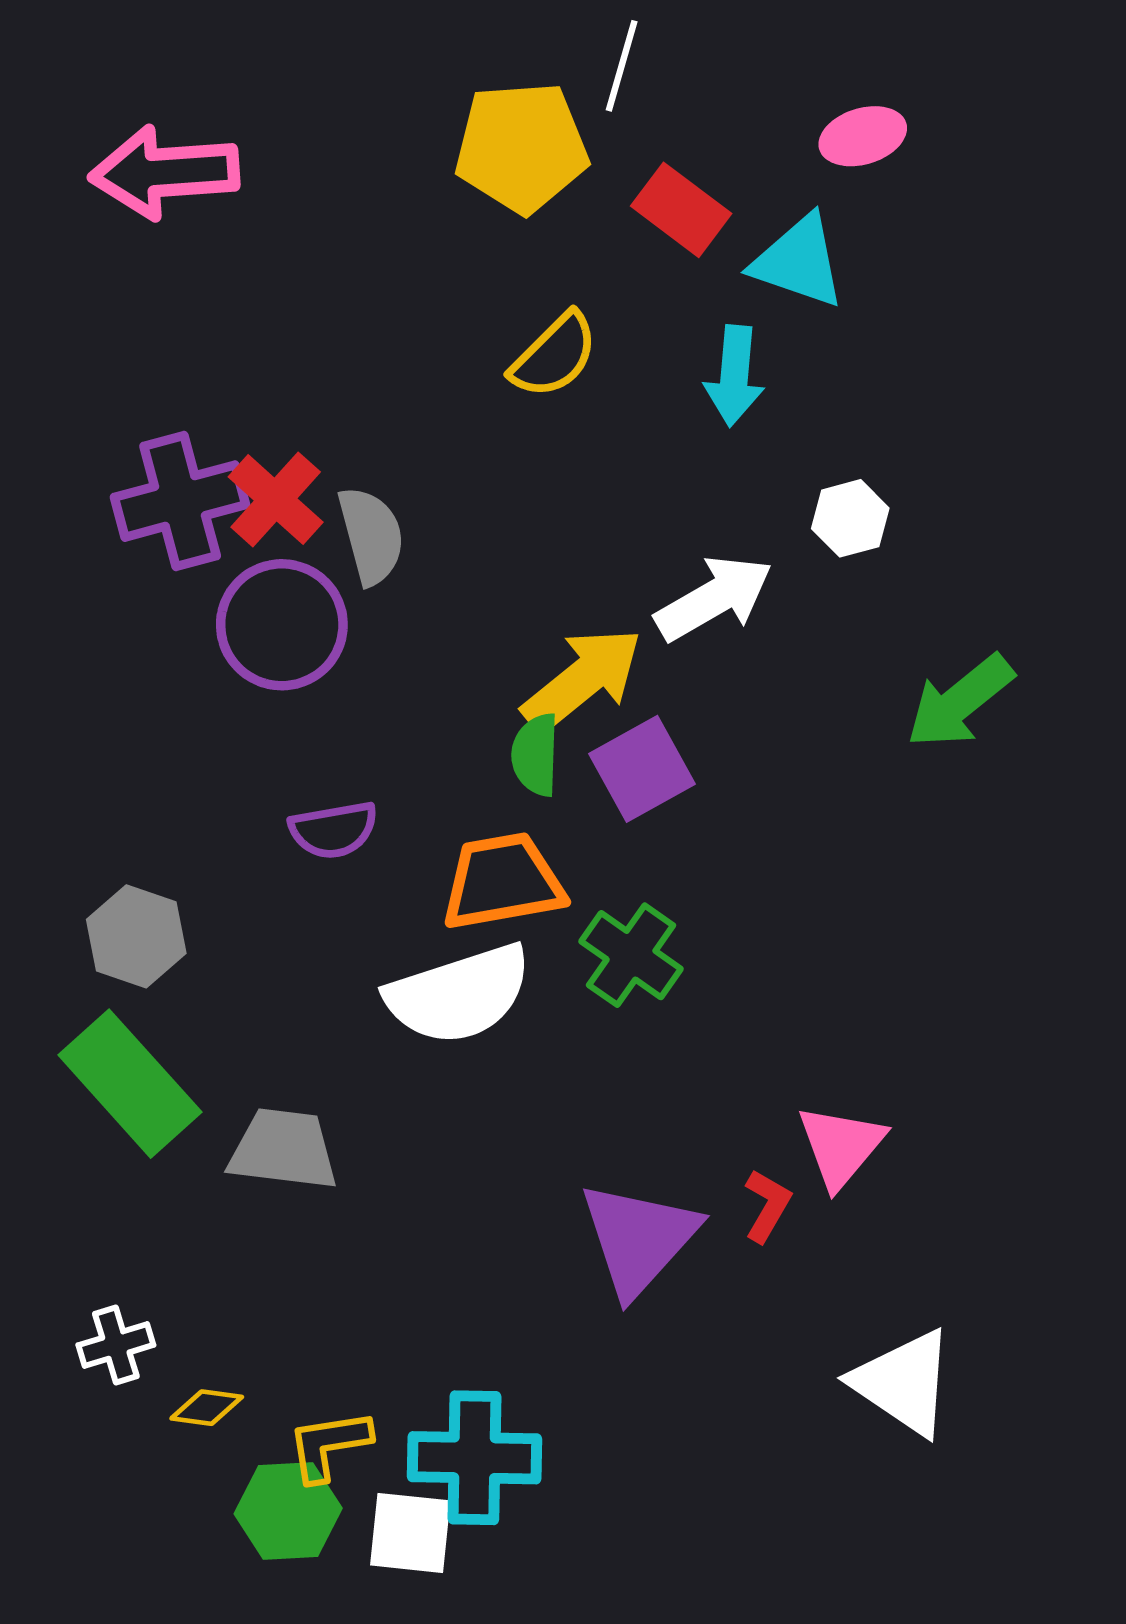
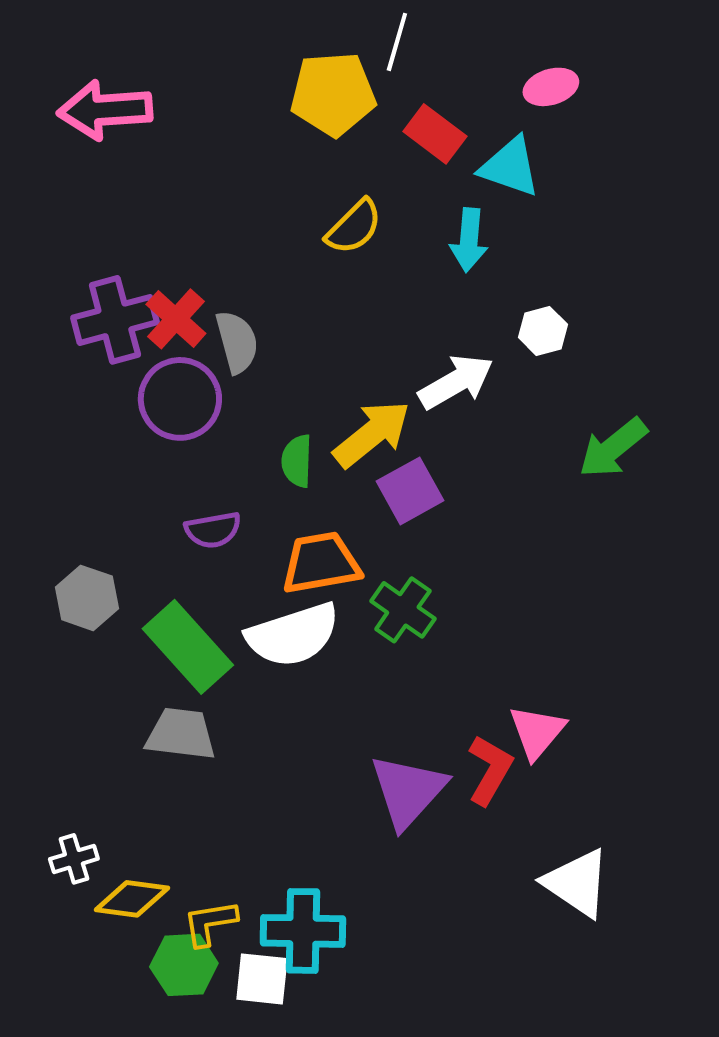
green semicircle: (536, 755) -> (297, 461), moved
green rectangle: (130, 1084) -> (188, 647), moved
red L-shape: (767, 1206) -> (490, 770), size x1.5
yellow diamond: (207, 1408) -> (132, 899), size x1.6

